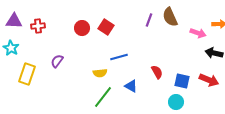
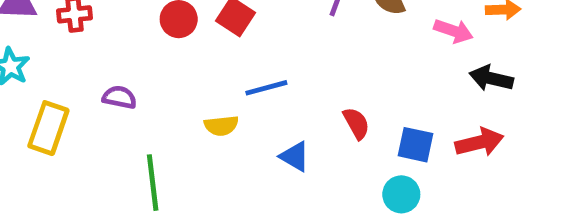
purple semicircle: (57, 61) -> (119, 97), turned 64
red arrow: (209, 80) -> (479, 142), turned -36
green line: (103, 97) -> (153, 183), moved, turned -45

